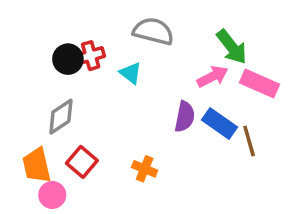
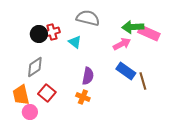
green arrow: (232, 47) -> (133, 27), turned 125
pink rectangle: (260, 83) -> (149, 33), moved
purple semicircle: (185, 117) -> (88, 76), moved

